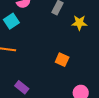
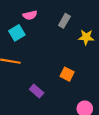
purple rectangle: (22, 87) -> (37, 91), moved

